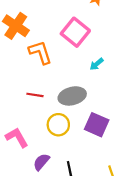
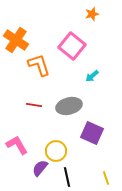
yellow circle: (58, 125) -> (56, 151), moved

